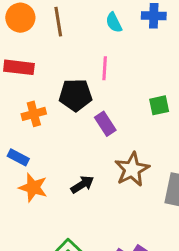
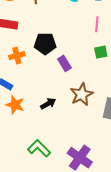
pink line: (105, 68) -> (97, 24), moved

